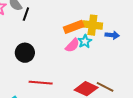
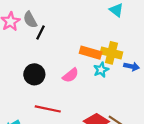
orange rectangle: (74, 27) -> (91, 53), turned 30
pink semicircle: (72, 45) -> (71, 75), moved

